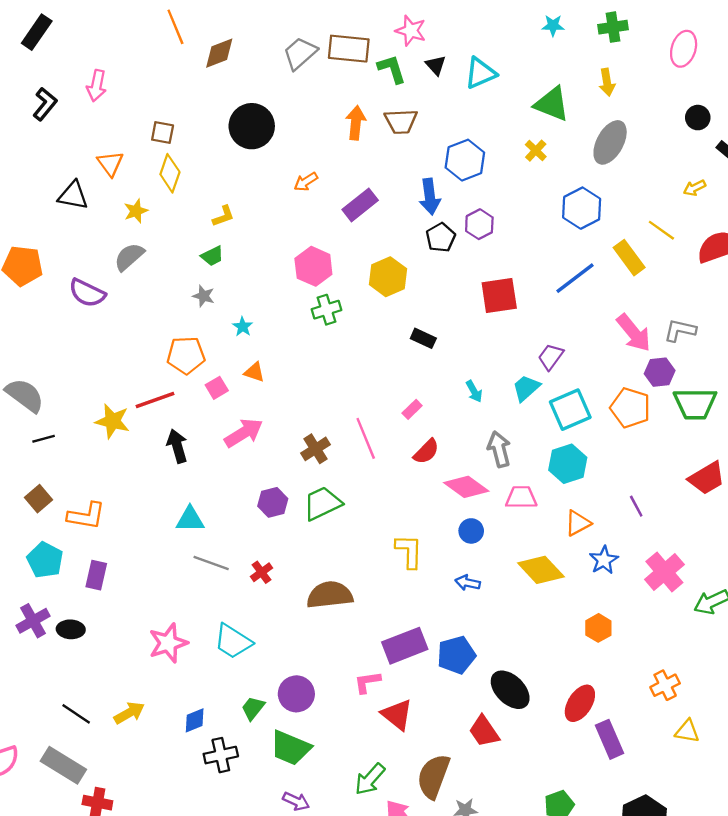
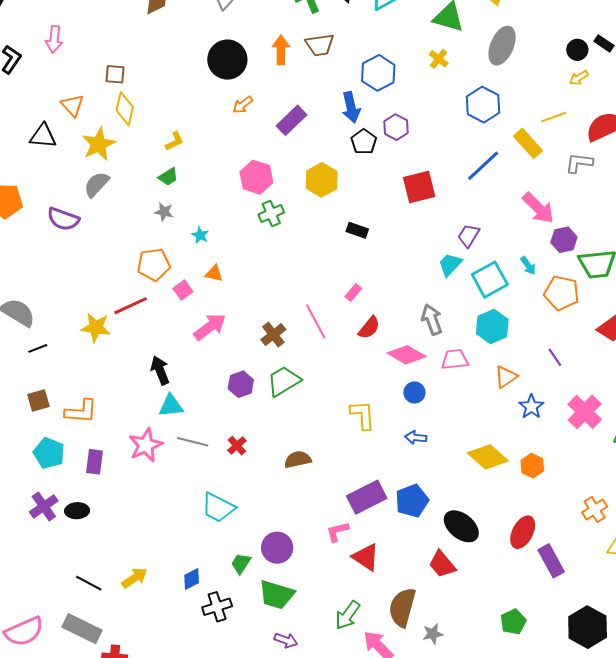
black circle: (698, 118) -> (577, 50), moved
black circle: (252, 126) -> (227, 60), moved
yellow star: (136, 211) -> (98, 144), size x1.6
yellow line: (661, 230) -> (554, 117), turned -50
gray L-shape: (680, 330) -> (579, 163), moved
cyan arrow: (474, 391) -> (528, 266), moved
orange pentagon: (630, 408) -> (562, 293), moved
black arrow: (177, 446) -> (160, 370), moved
brown square: (39, 499) -> (38, 401), turned 30
yellow diamond: (541, 570) -> (488, 457), moved
brown semicircle: (330, 595) -> (298, 459), size x0.7
pink star: (168, 643) -> (146, 445), moved

